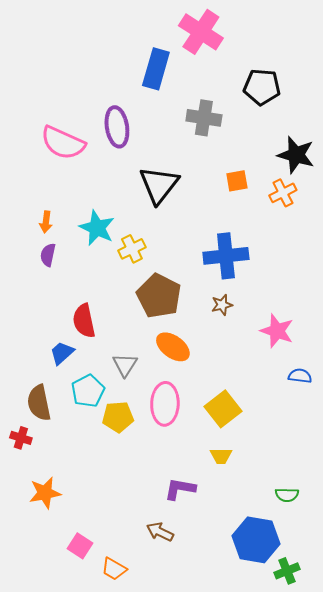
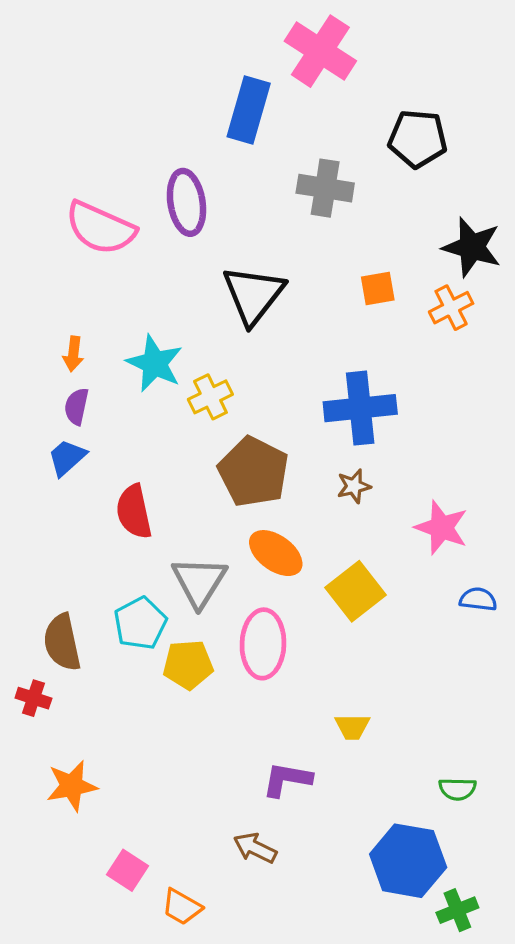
blue trapezoid: (62, 353) -> (67, 457), moved
gray triangle: (125, 365) -> (199, 582), size x1.4
yellow square: (223, 409) -> (355, 591), moved

